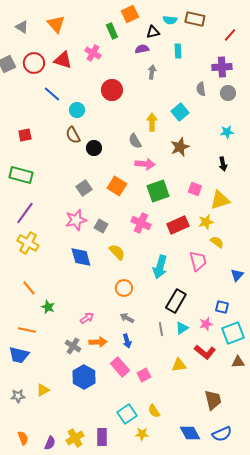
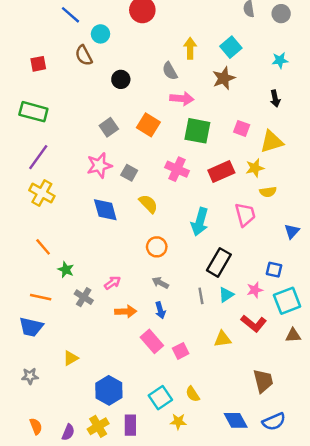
cyan square: (180, 112) -> (231, 47), moved
brown semicircle: (73, 135) -> (84, 55), moved
green square: (158, 191) -> (197, 131), turned 30
yellow semicircle: (217, 242) -> (268, 192), turned 136
gray cross: (73, 346) -> (84, 297), moved
blue hexagon: (84, 377) -> (109, 390), moved
yellow triangle: (43, 390) -> (71, 358), moved

